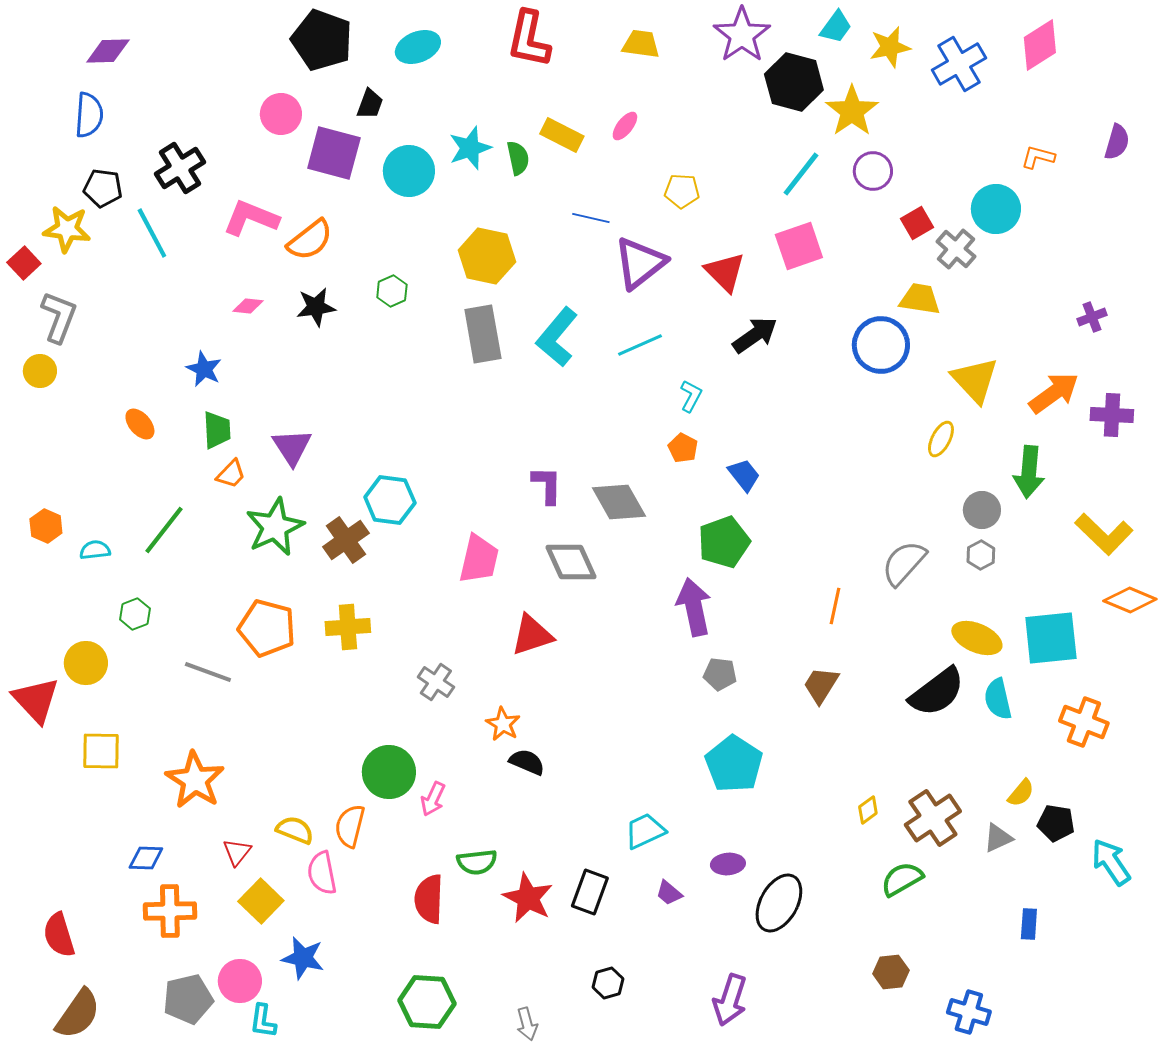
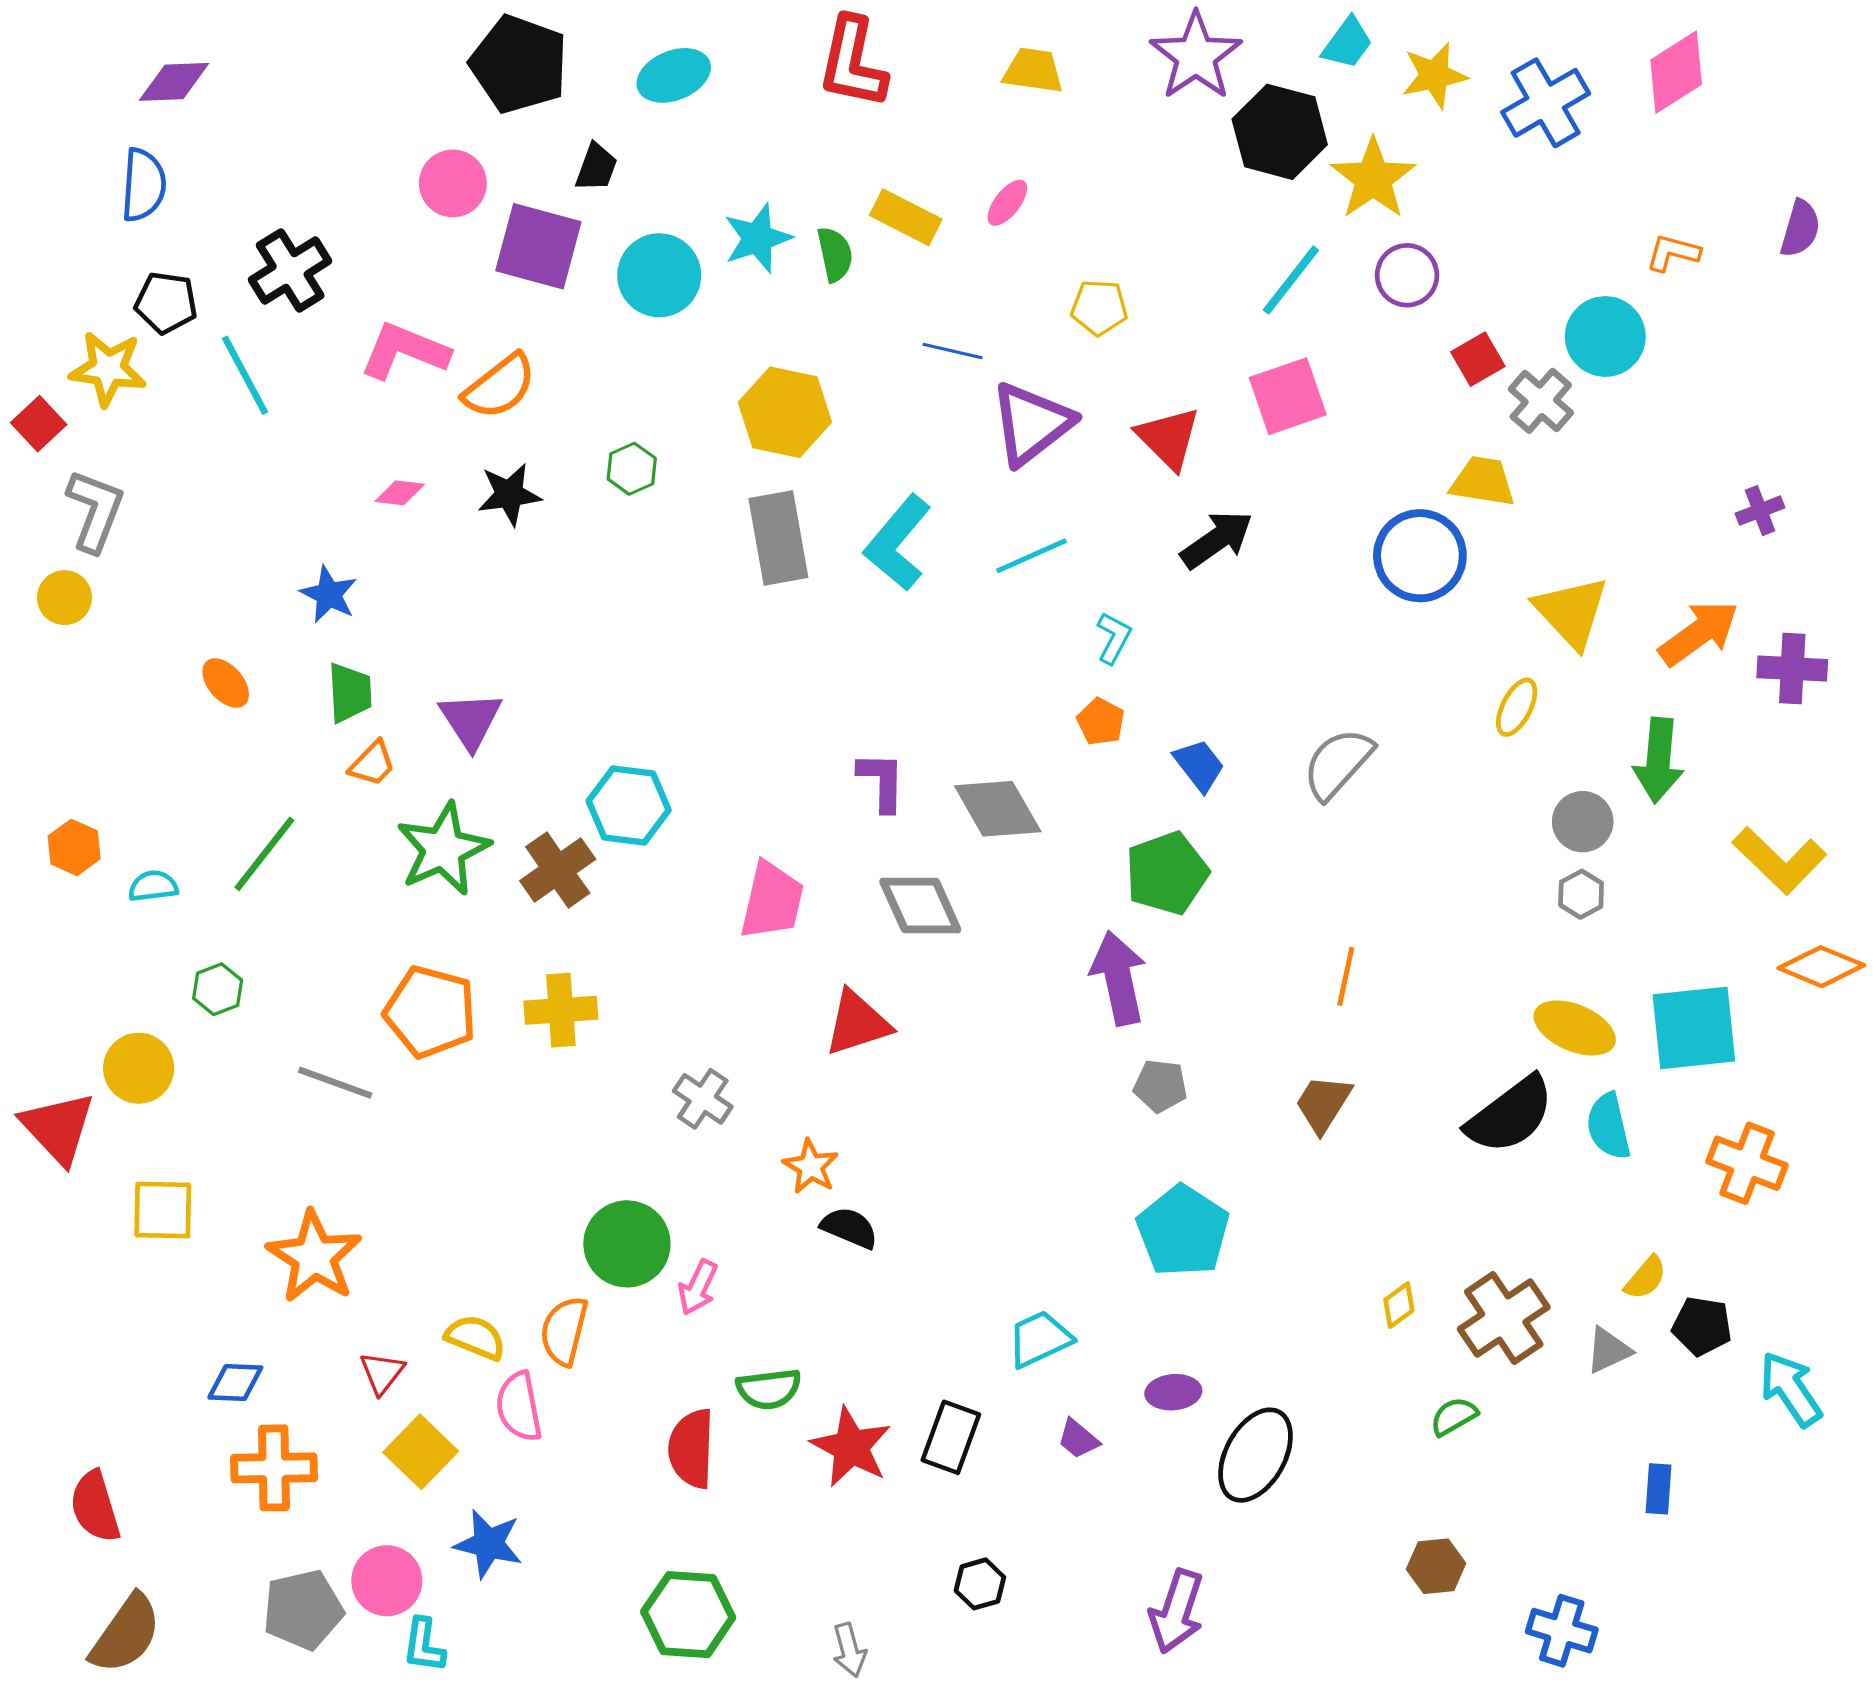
gray semicircle: (904, 563) -> (1338, 764), moved
green semicircle: (902, 879) -> (1454, 1416), size x0.7

